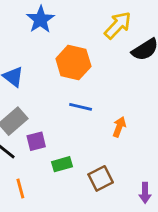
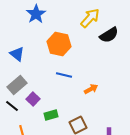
orange arrow: (119, 127) -> (91, 89), turned 40
purple square: (36, 141) -> (33, 99), turned -32

